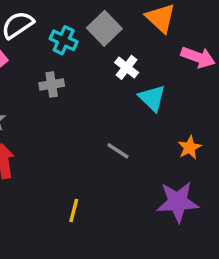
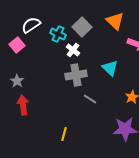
white cross: (127, 67) -> (73, 50), moved
gray cross: (52, 84) -> (76, 75), moved, size x1.5

